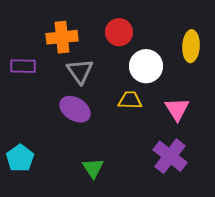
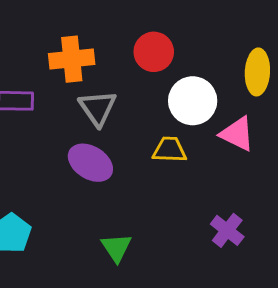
pink triangle: (177, 109) -> (237, 134), moved, turned -32
purple cross: (170, 156) -> (227, 230), size x0.7

